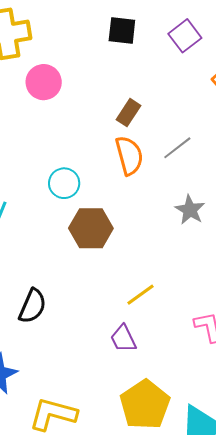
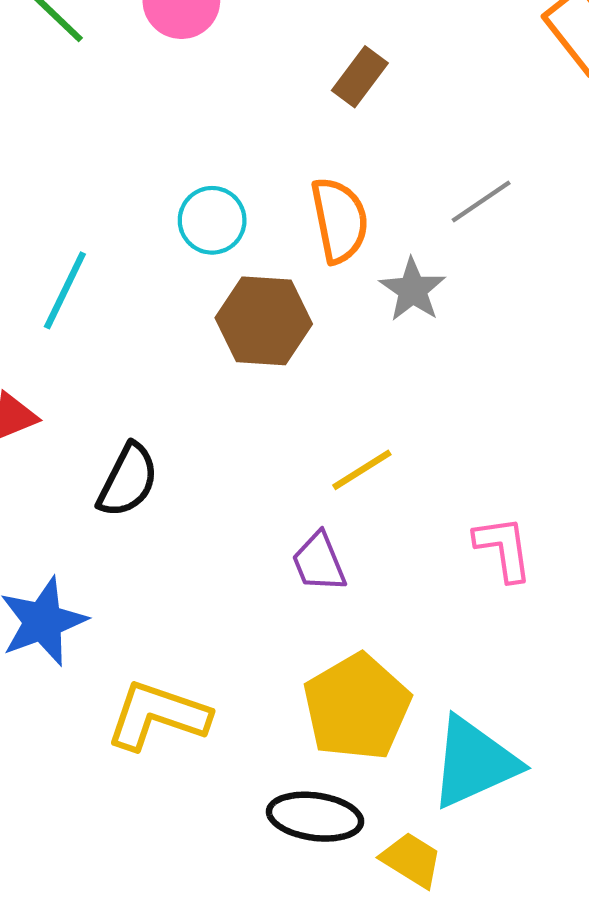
gray line: (177, 148) -> (481, 201), moved
orange semicircle: (129, 156) -> (340, 220), moved
gray star: (190, 210) -> (413, 290), moved

